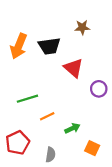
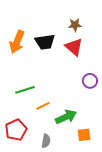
red triangle: (73, 68) -> (74, 47), moved
green arrow: (72, 128) -> (66, 117), size x1.5
orange square: (92, 148) -> (84, 135), turned -32

